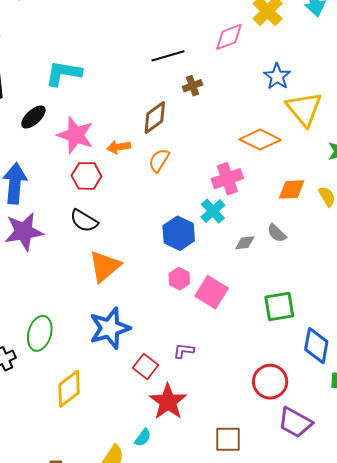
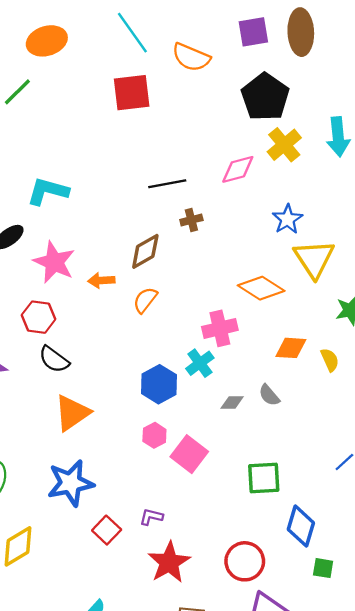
red hexagon: (86, 176) -> (39, 317), moved
red star: (168, 402) -> (169, 562), moved

